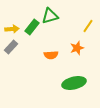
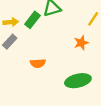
orange semicircle: (51, 55) -> (38, 63), moved

